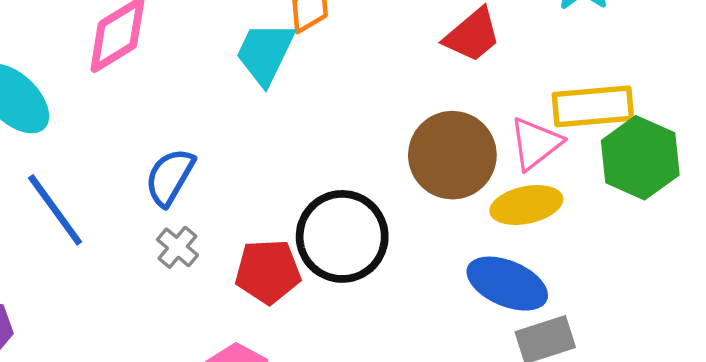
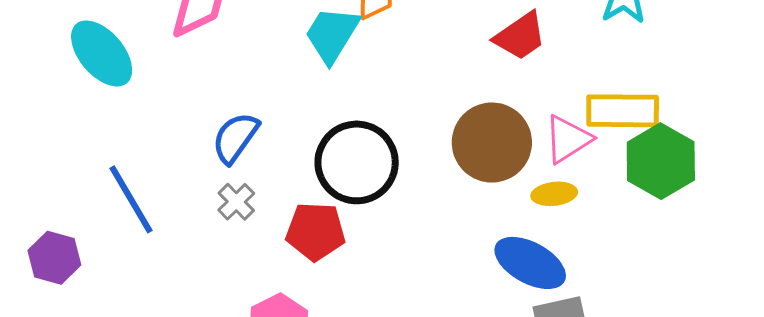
yellow ellipse: (526, 205) -> (554, 194), size x0.7
blue line: (55, 210) -> (131, 199), moved
black circle: (342, 236) -> (357, 162), moved

